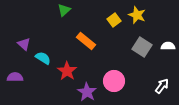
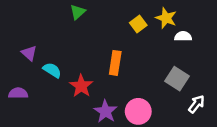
orange rectangle: (86, 41) -> (115, 63), moved, turned 60
white semicircle: (168, 46) -> (183, 36), moved
gray square: (142, 47) -> (177, 79), moved
pink circle: (114, 81) -> (138, 111), moved

